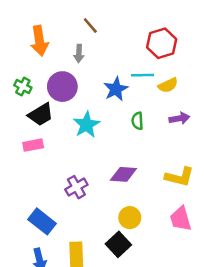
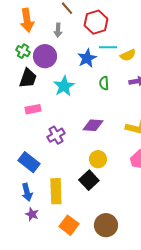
red hexagon: (162, 43) -> (96, 22), moved
green cross: (23, 87) -> (23, 51), moved
black trapezoid: (41, 115) -> (28, 78), turned -40
pink rectangle: (33, 145) -> (33, 109), moved

